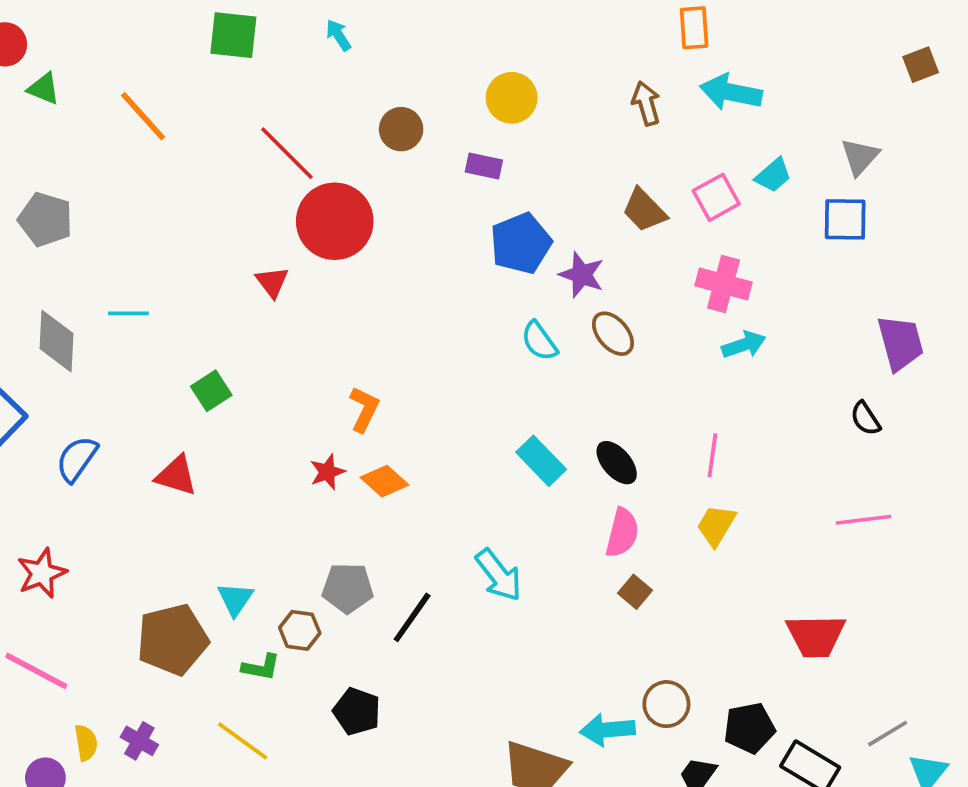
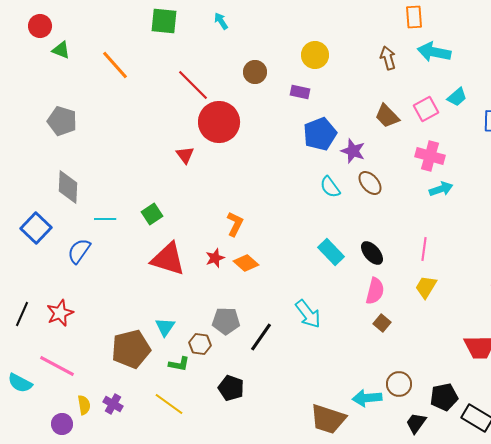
cyan line: (128, 313) -> (105, 219), moved
red triangle: (176, 476) -> (168, 259), moved, size x1.5

